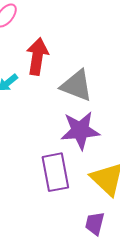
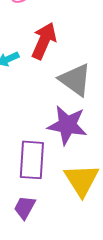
purple trapezoid: (95, 223) -> (25, 207), moved

